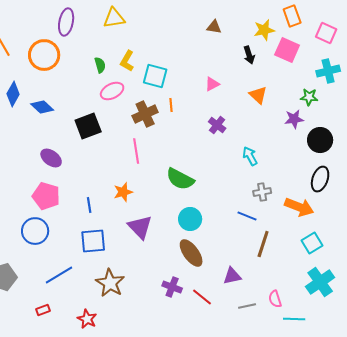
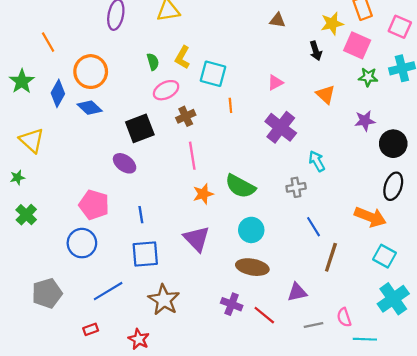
orange circle: (44, 55) -> (91, 72), moved
green star: (309, 97) -> (368, 77), moved
brown cross: (145, 114) -> (186, 116), moved, size x0.7
purple cross: (217, 125) -> (281, 127), size x1.6
purple ellipse: (51, 158) -> (125, 163), moved
orange star: (123, 192) -> (203, 194), moved
gray cross: (262, 192) -> (296, 187), moved
blue line: (247, 216) -> (313, 227), turned 36
cyan square: (312, 243) -> (384, 256), turned -30
brown ellipse: (191, 253) -> (252, 267), turned -44

